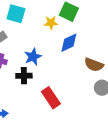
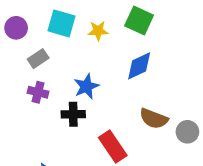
yellow star: (51, 23) -> (98, 31), moved
brown semicircle: (94, 65) -> (154, 119), moved

